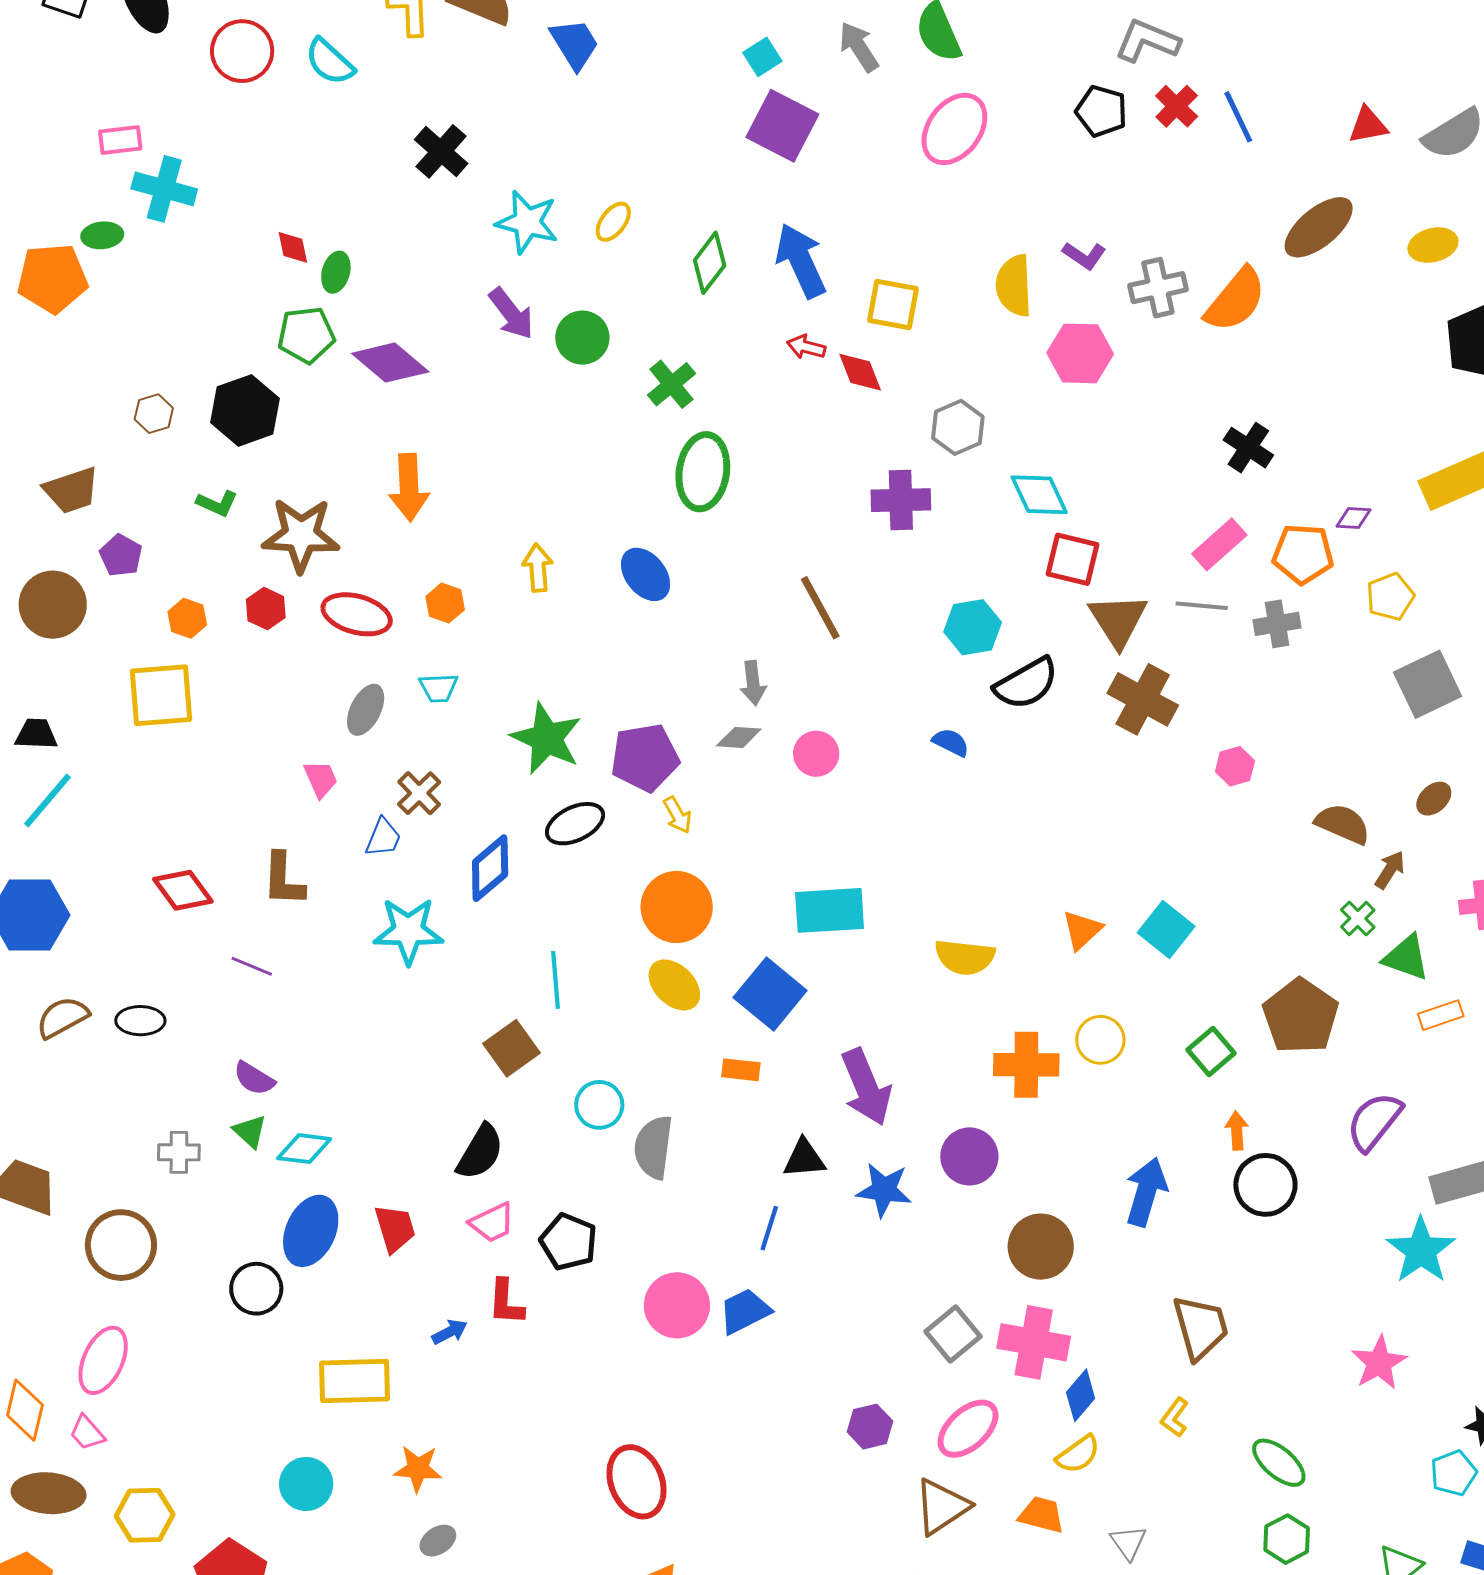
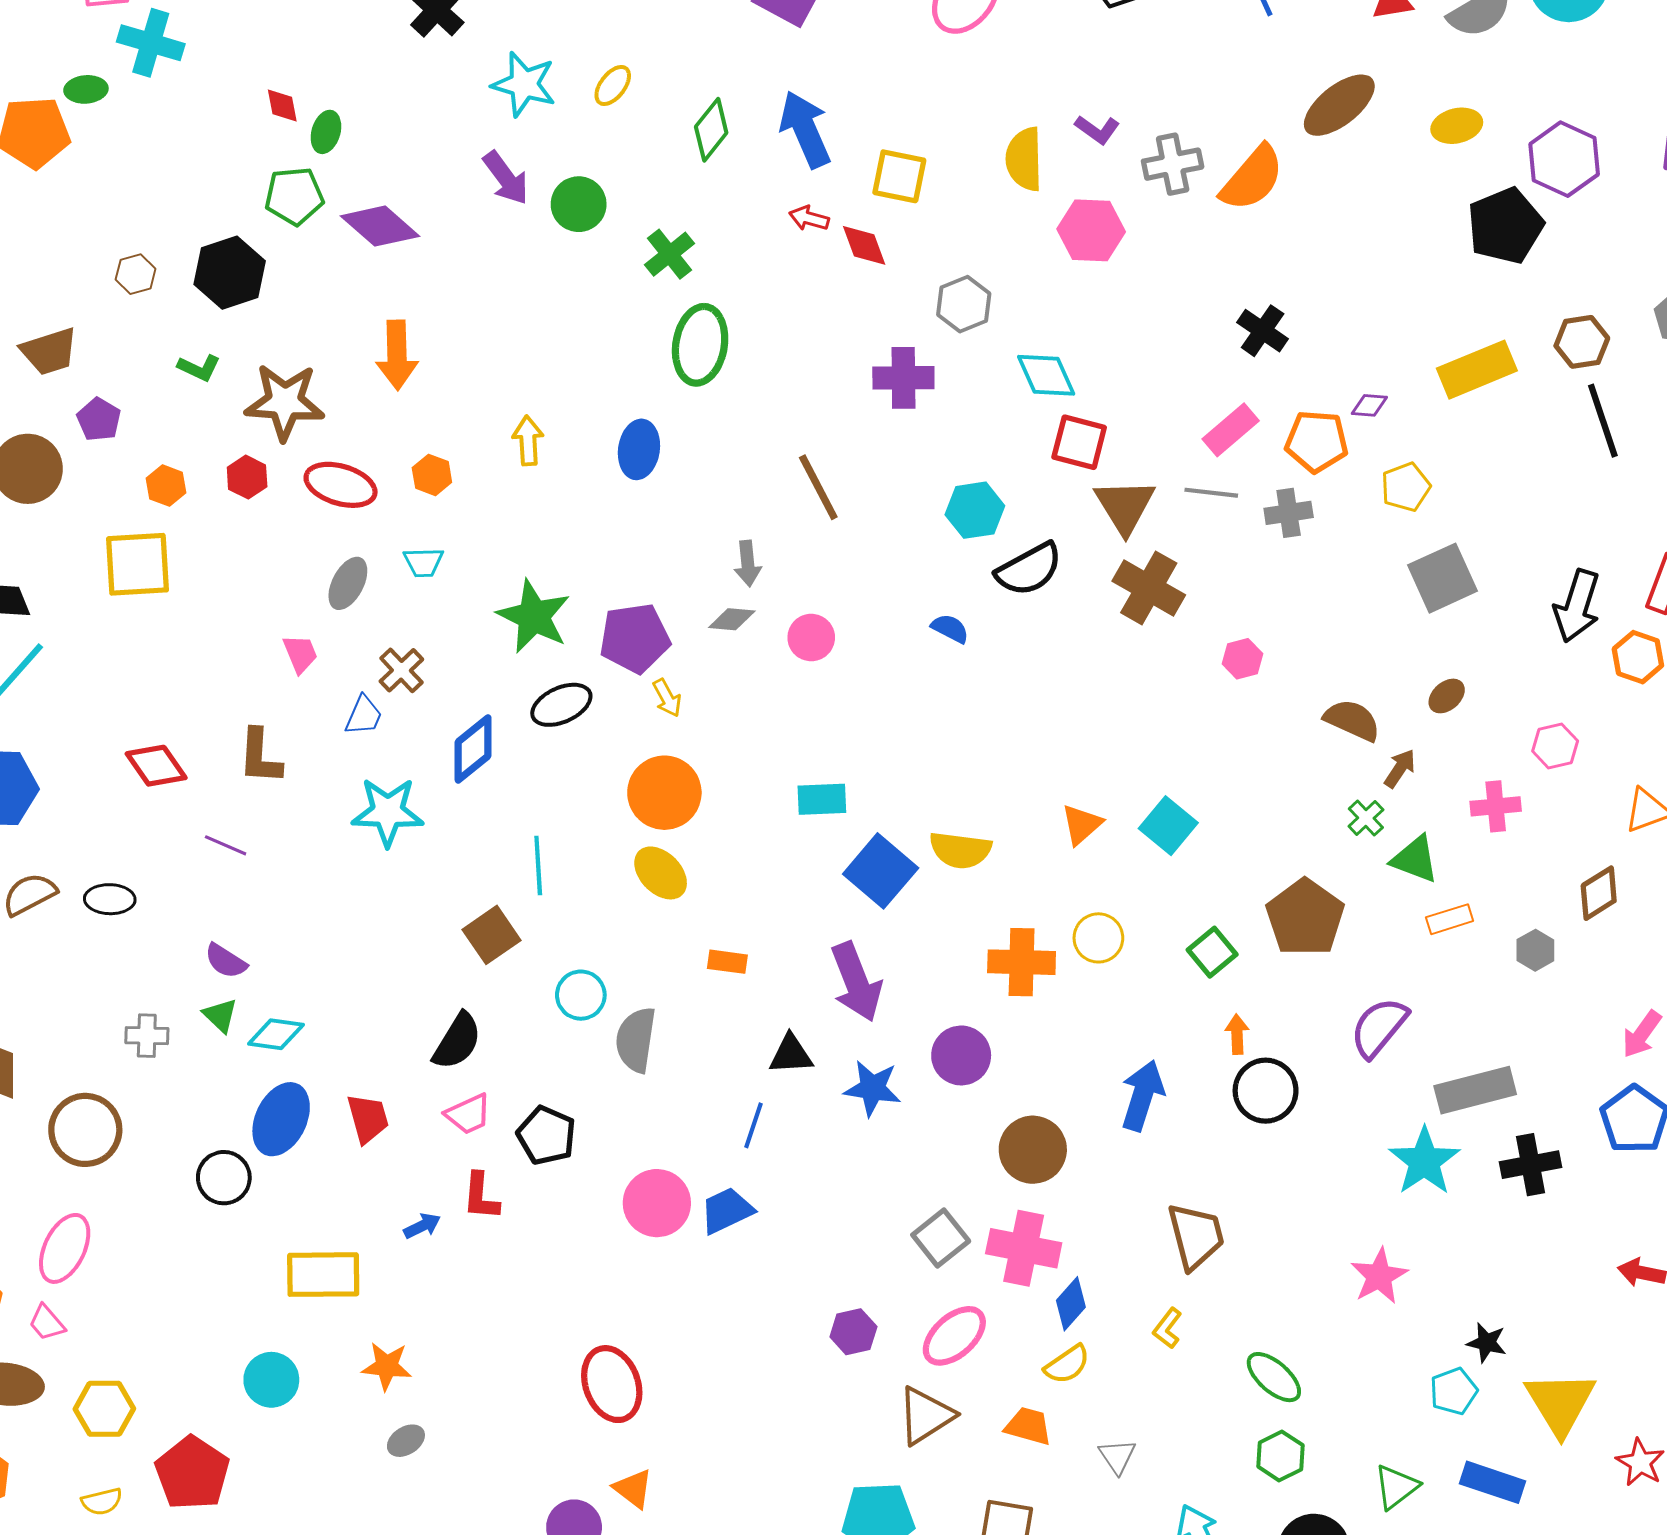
blue ellipse: (646, 574) -> (639, 449), turned 46
cyan rectangle: (830, 910) -> (822, 799), size x0.7
blue square: (770, 994) -> (881, 871), moved

